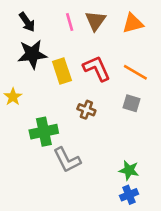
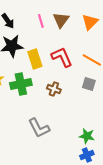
orange triangle: (133, 23) -> (90, 22), turned -30
green cross: (44, 132) -> (21, 84), moved

